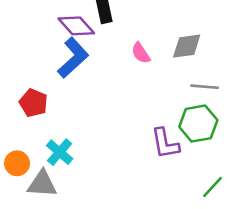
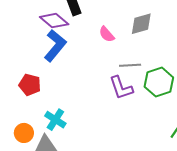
gray line: (205, 87) -> (130, 65), moved
purple L-shape: (165, 143) -> (121, 88), moved

